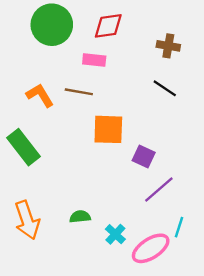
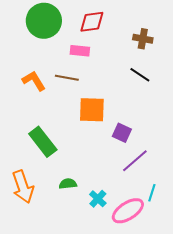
green rectangle: (24, 147) -> (43, 142), moved

